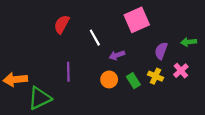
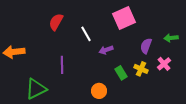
orange arrow: (15, 79) -> (14, 52), moved
orange circle: (109, 79) -> (99, 91), moved

